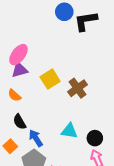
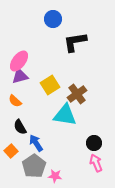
blue circle: (64, 12) -> (53, 19), moved
black L-shape: (86, 21) -> (75, 42), moved
cyan triangle: (69, 131) -> (65, 115), moved, size x1.4

